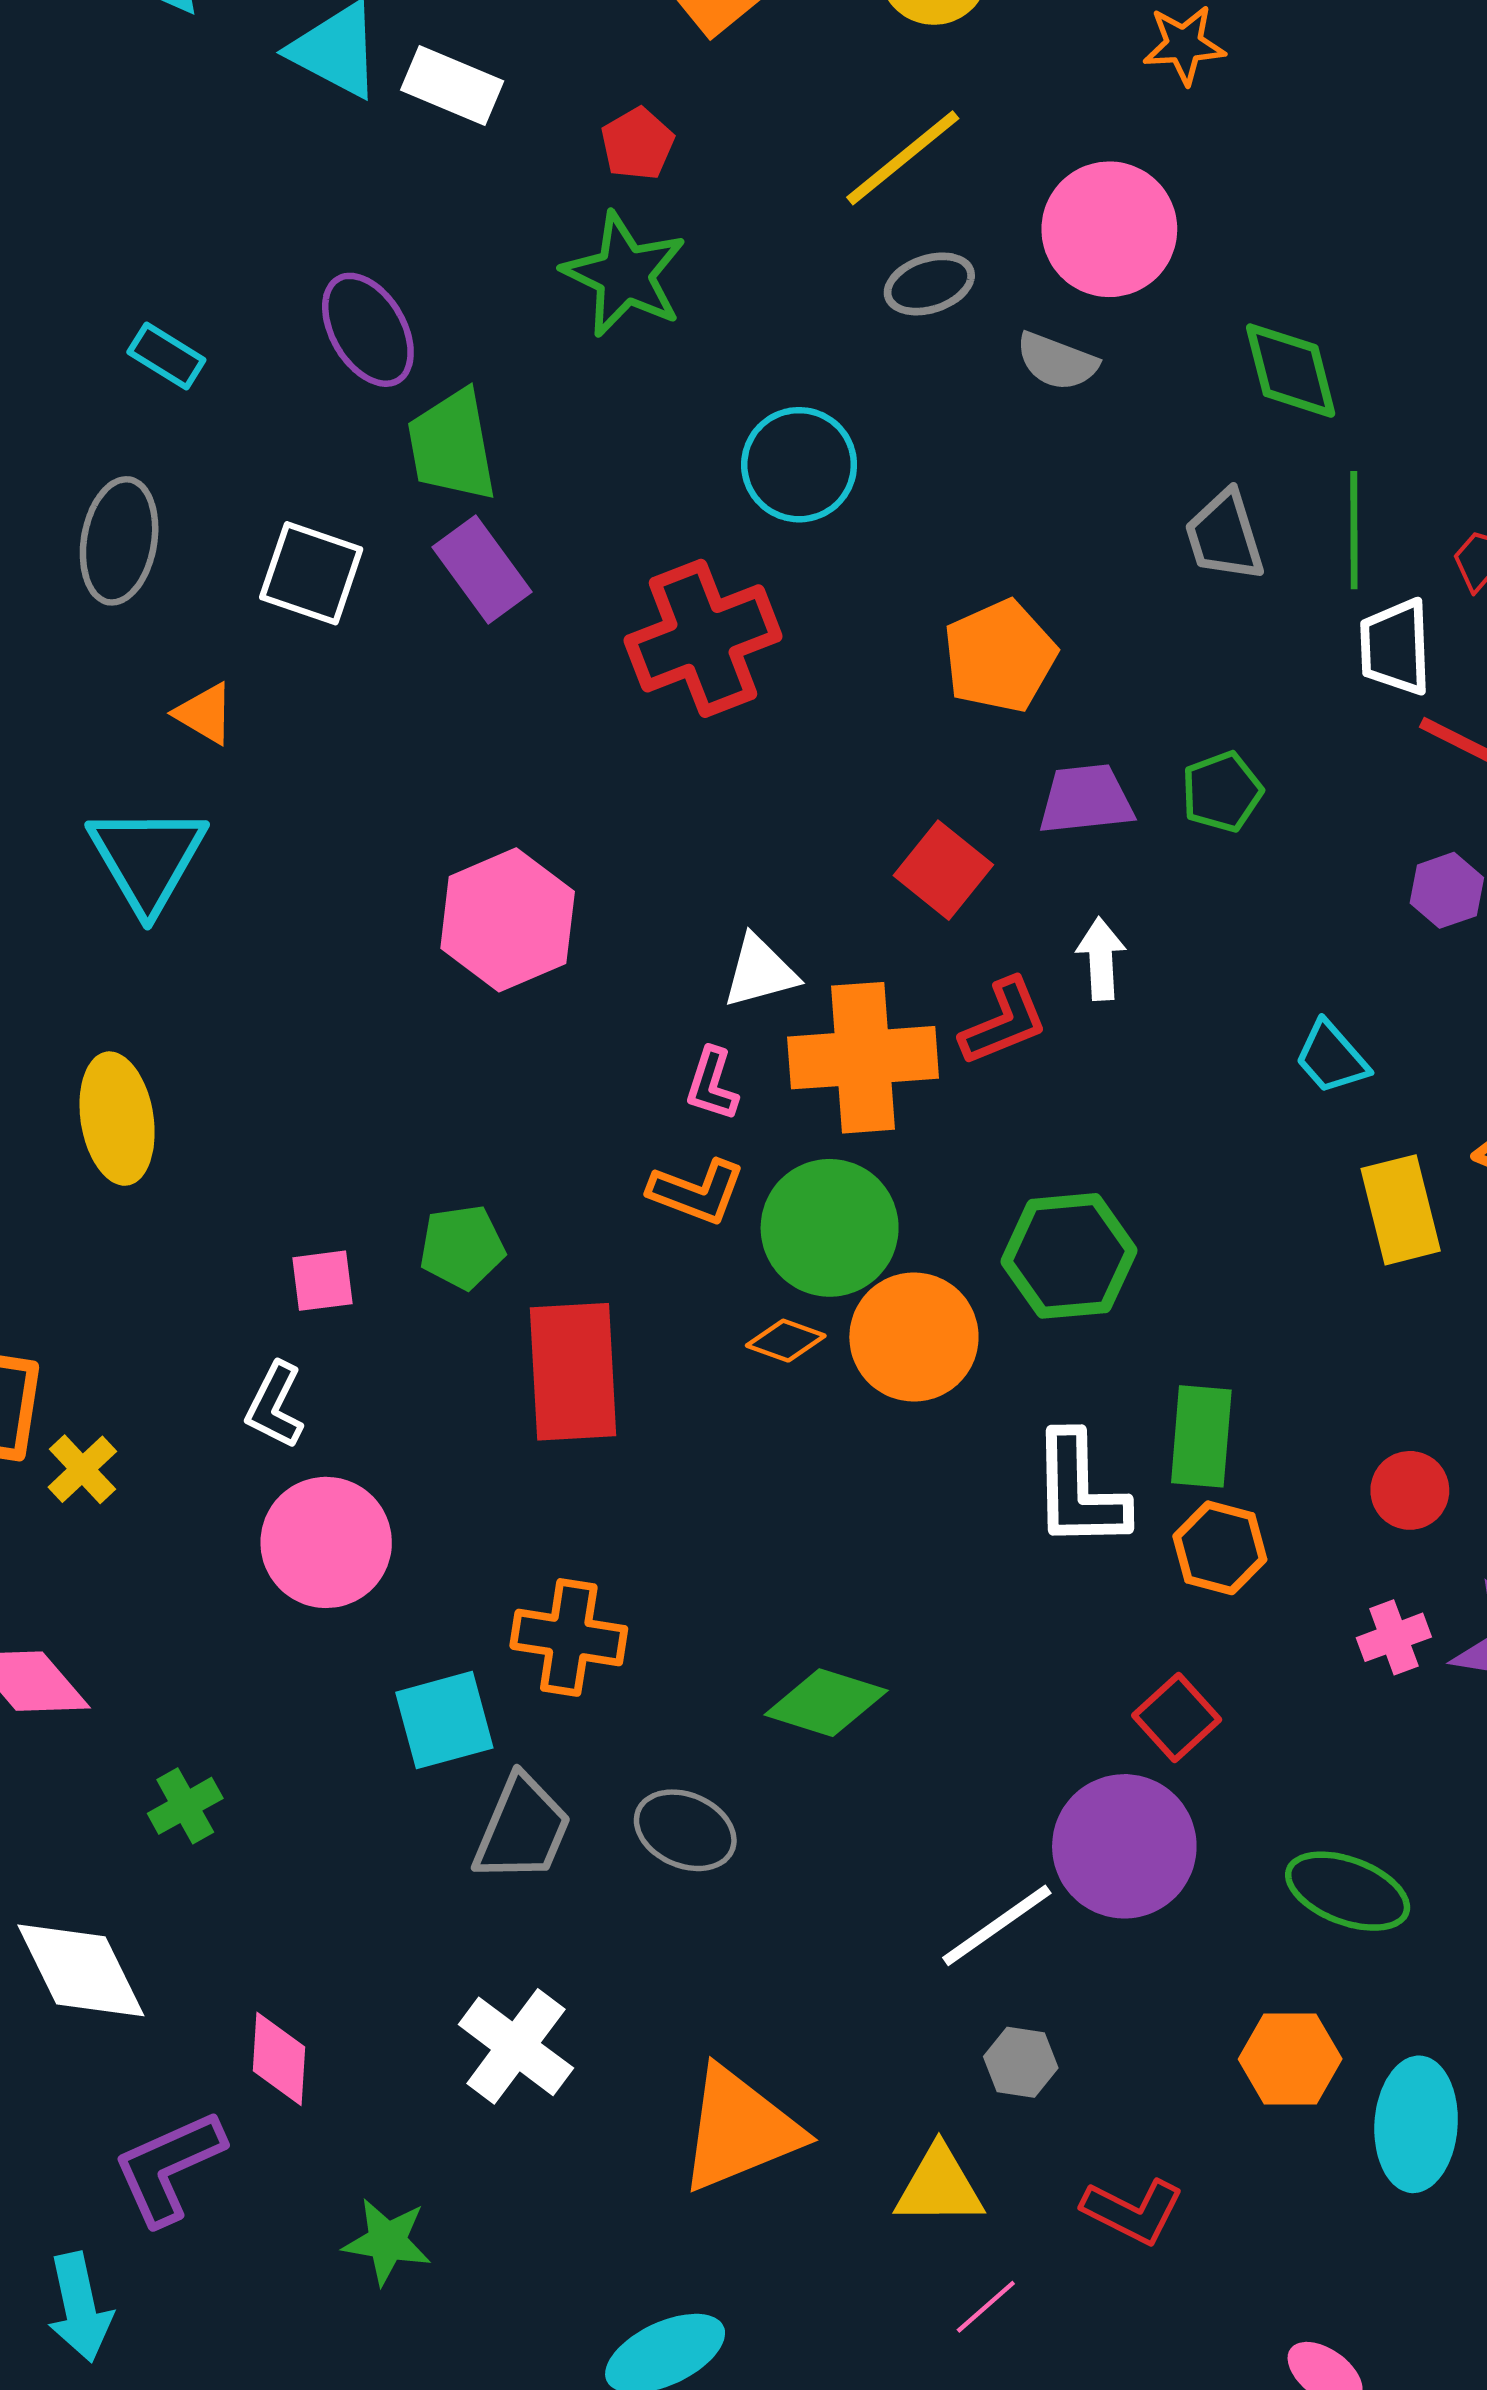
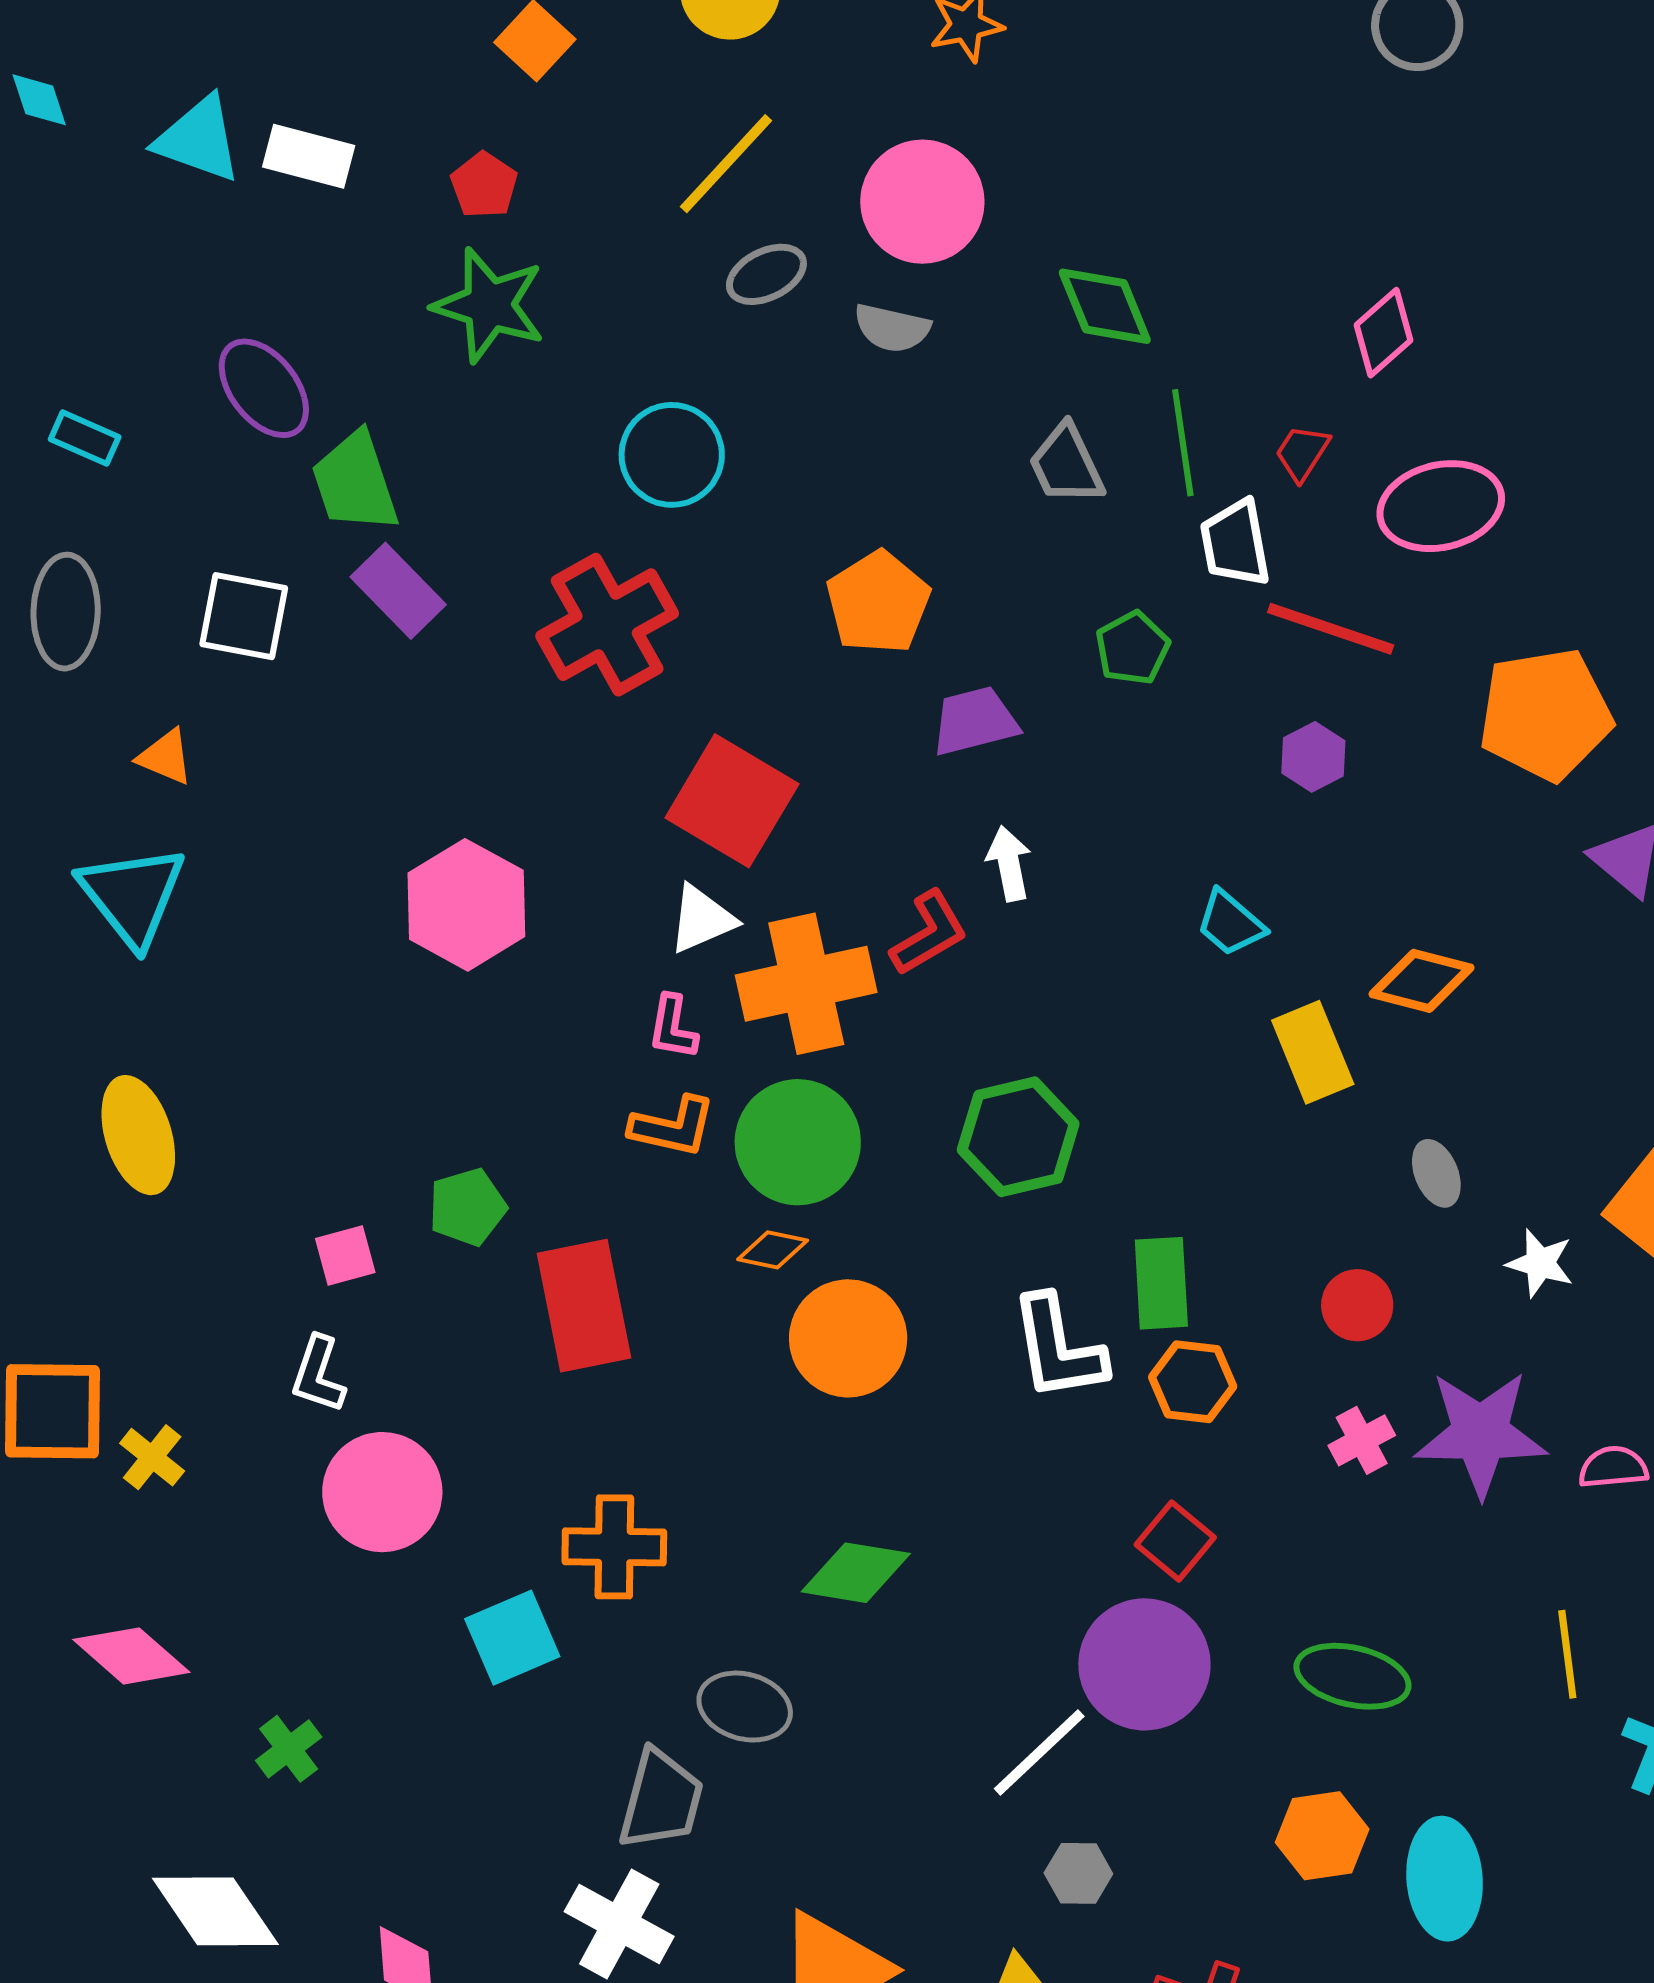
green pentagon: (1222, 792) -> (1133, 648), moved
red square: (943, 870) -> (732, 801), moved, size x1.5
orange circle: (914, 1337) -> (848, 1338), moved
gray trapezoid: (522, 1829) -> (661, 1800), moved

